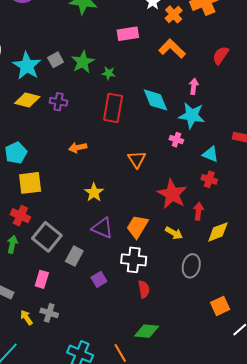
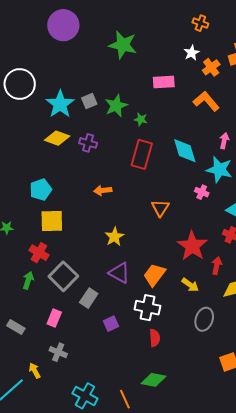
yellow arrow: (26, 317) -> (35, 371), moved

